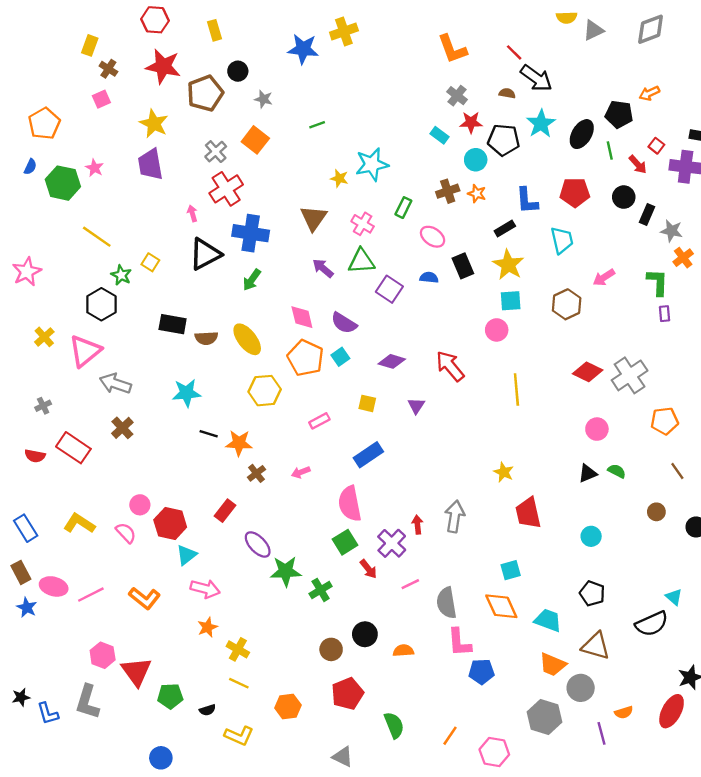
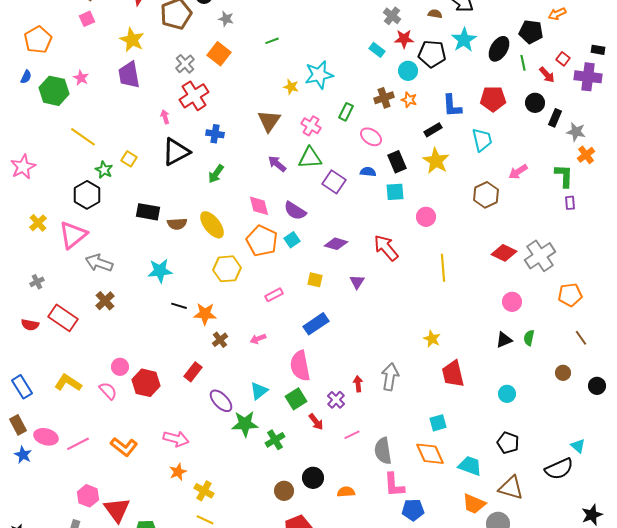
blue cross: (251, 233) -> (215, 134), size x0.6
cyan square: (511, 301) -> (395, 192), moved
green semicircle: (617, 471) -> (529, 338), turned -105
purple cross: (392, 543) -> (336, 400), size x0.7
cyan triangle: (187, 555) -> (259, 391), moved

